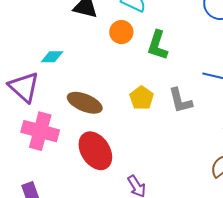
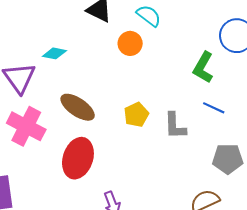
green L-shape: (157, 45) -> (203, 68), moved
red ellipse: (95, 151) -> (78, 158), turned 39

